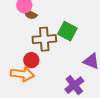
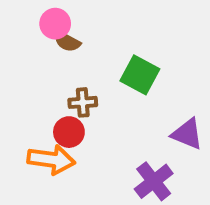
brown cross: (44, 39) -> (83, 102), moved, size x0.6

